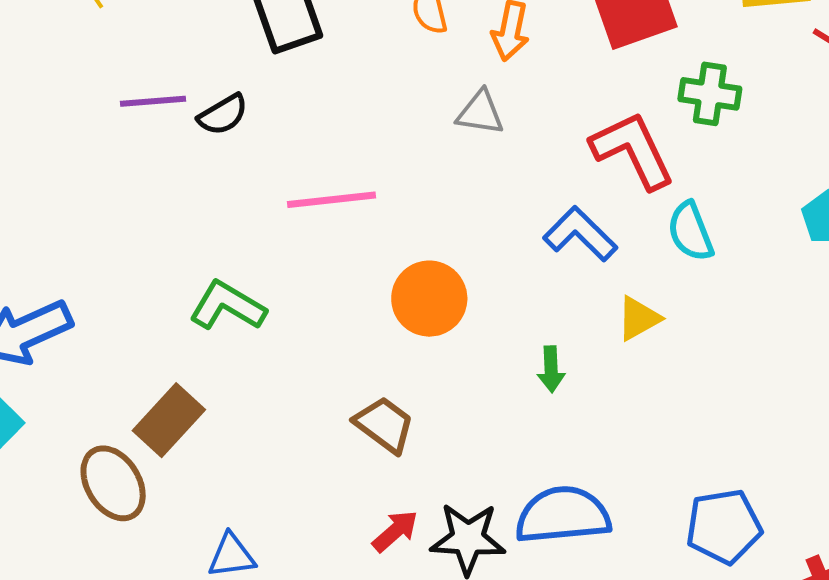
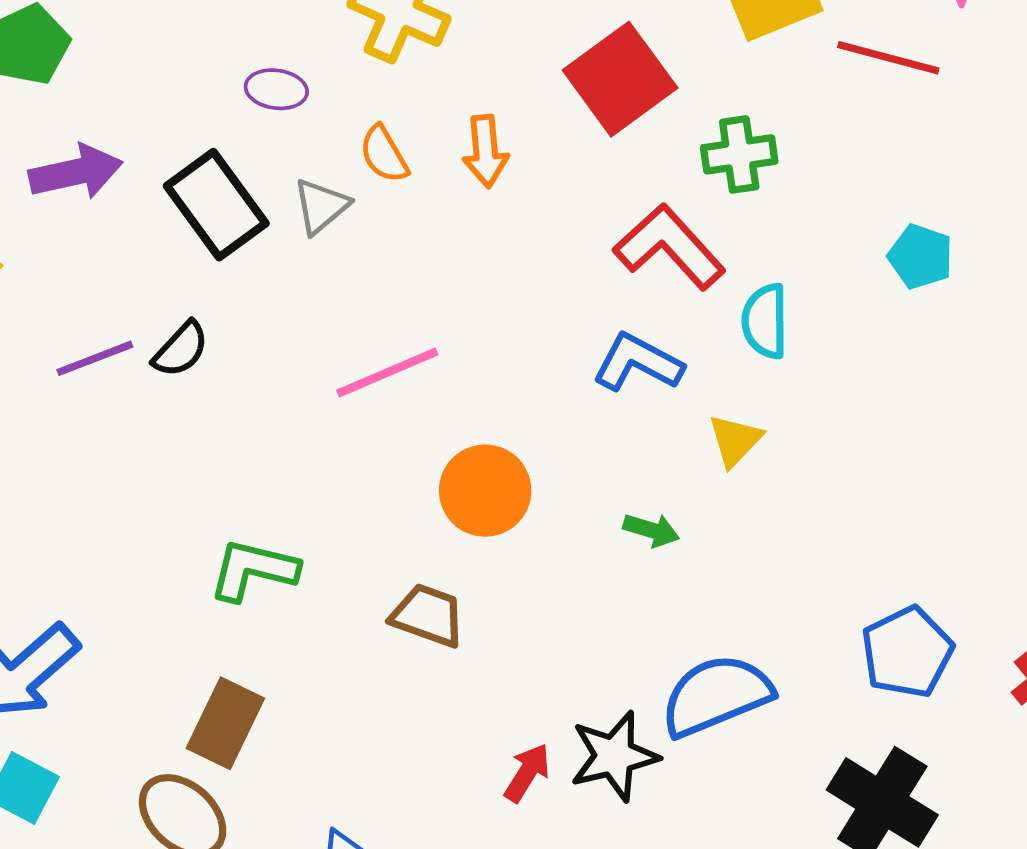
gray triangle: (480, 113) -> (321, 206), moved, turned -32
pink line: (331, 200) -> (387, 372), moved
cyan semicircle: (690, 232) -> (765, 321), turned 38
green arrow: (551, 369) -> (651, 530), turned -54
brown trapezoid: (384, 425) -> (428, 615), moved

